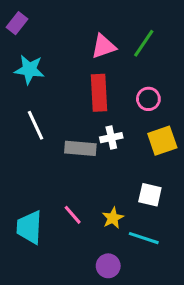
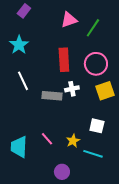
purple rectangle: (17, 23) -> (24, 11), moved
pink triangle: (104, 46) -> (69, 20), moved
cyan star: (29, 70) -> (19, 45), turned 30
pink circle: (148, 99) -> (96, 64), size x1.5
purple circle: (108, 266) -> (62, 172), moved

